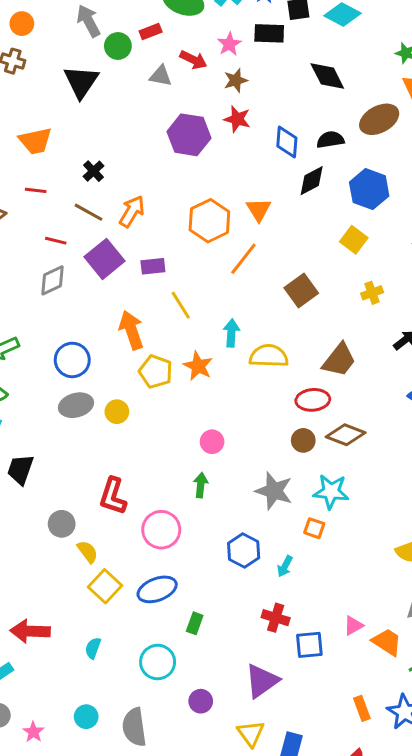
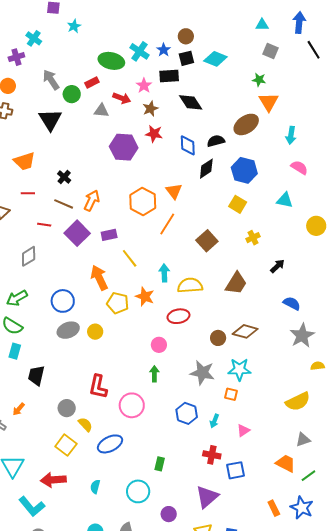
black diamond: (327, 76) -> (191, 102), moved
gray diamond: (53, 280) -> (29, 256), moved
red ellipse: (313, 400) -> (178, 316), moved
yellow square: (105, 586) -> (66, 445), moved
blue ellipse: (157, 589) -> (110, 444), moved
pink triangle: (353, 626) -> (243, 430), moved

